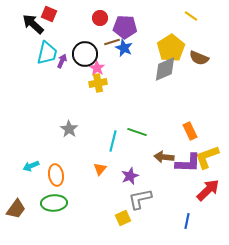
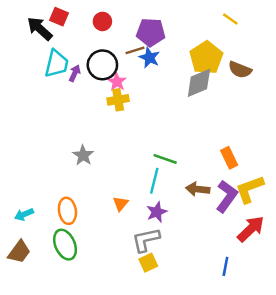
red circle: (100, 18) -> (102, 21), moved
cyan line: (113, 141) -> (154, 181), moved
purple L-shape: (188, 163) -> (227, 196), turned -56
cyan arrow: (31, 166) -> (24, 214), moved
gray L-shape: (140, 199) -> (146, 240), moved
green ellipse: (54, 203) -> (65, 245), turned 70

